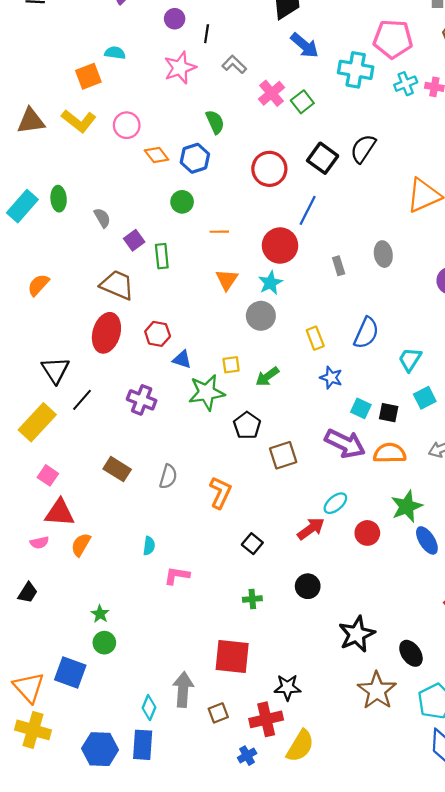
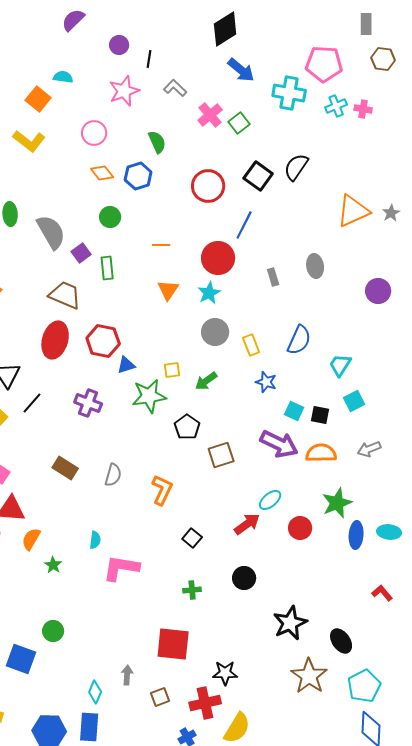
orange square: (88, 76) -> (38, 99), turned -30
pink circle: (127, 125) -> (94, 133), moved
green circle: (182, 202) -> (110, 217), moved
gray semicircle: (102, 218) -> (51, 232), size x1.8
gray circle: (261, 316) -> (215, 332), moved
red hexagon: (158, 334) -> (103, 341), size x1.4
blue triangle: (182, 359) -> (126, 365), turned -36
blue ellipse: (427, 540) -> (356, 535), turned 36
pink L-shape: (177, 576) -> (121, 568), size x1.5
green star: (100, 614) -> (53, 565), moved
gray arrow: (183, 689) -> (127, 675), size x0.6

